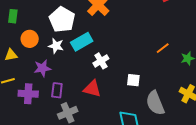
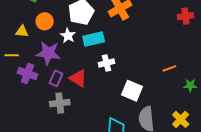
purple star: (42, 68) -> (48, 53), size x1.4
white square: (133, 80) -> (132, 91), size x1.5
red triangle: (92, 89) -> (78, 78), moved

